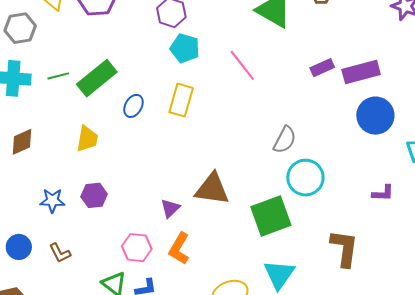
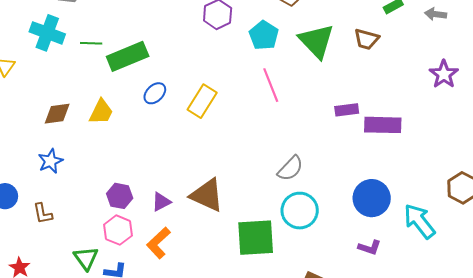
cyan pentagon: (185, 48) -> (264, 35), moved
blue circle: (375, 116) -> (372, 198), moved
brown diamond: (22, 142) -> (57, 114), moved
purple hexagon: (94, 195) -> (120, 196), moved
blue star: (52, 201) -> (50, 161), turned 30

